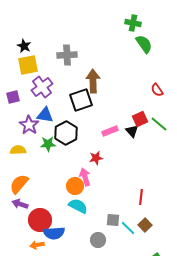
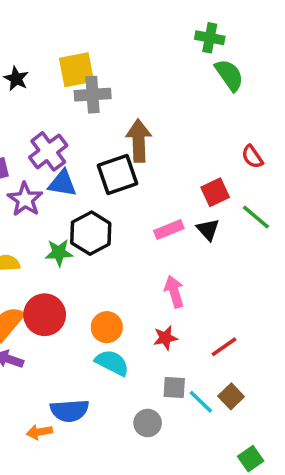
yellow square: (28, 65) -> (77, 70), moved
blue triangle: (45, 115) -> (62, 183), moved
red square: (140, 119) -> (215, 192), moved
purple star: (29, 125) -> (25, 199), moved
red star: (96, 158) -> (165, 338), moved
pink arrow: (85, 177) -> (174, 292), moved
red line: (141, 197) -> (224, 347), turned 49
red circle: (40, 220) -> (45, 315), moved

